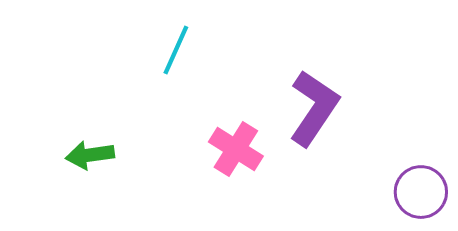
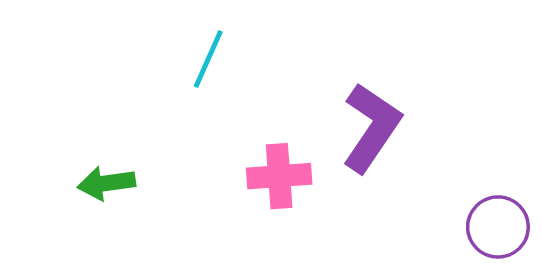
pink cross: (236, 149) -> (279, 176), turned -36

